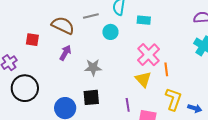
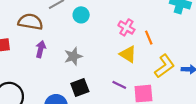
pink cross: (149, 55) -> (126, 27), size x0.7
yellow L-shape: (173, 99) -> (165, 66), turned 50
purple line: (128, 105) -> (119, 85), turned -40

